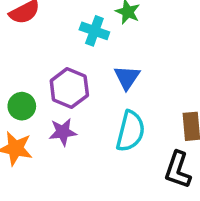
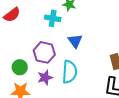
cyan semicircle: (130, 131) -> (70, 72), moved

